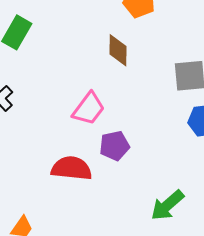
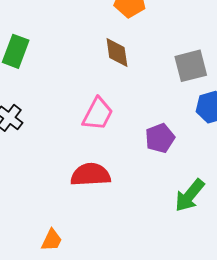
purple pentagon: (114, 146) -> (160, 138), moved

